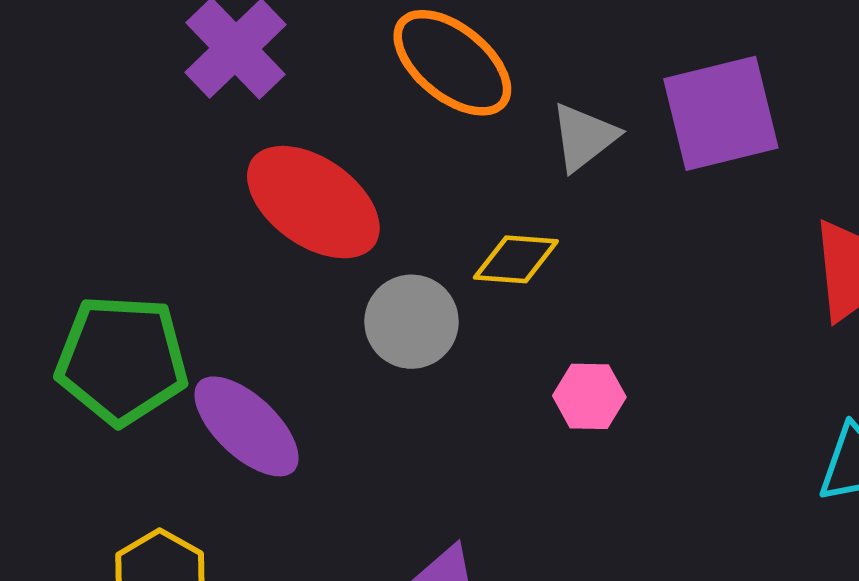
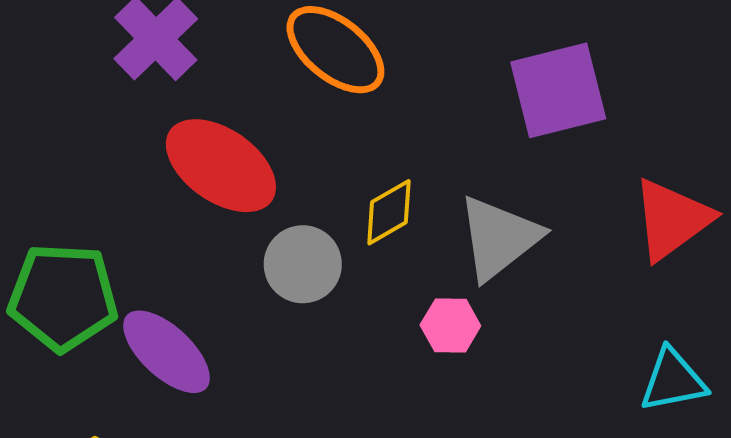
gray triangle: (584, 137) -> (499, 238), moved, size x1.5
yellow diamond: (516, 259) -> (389, 212), turned -34

